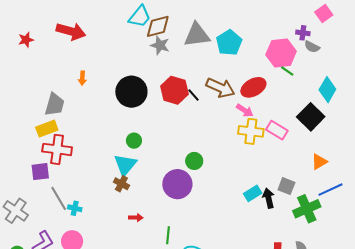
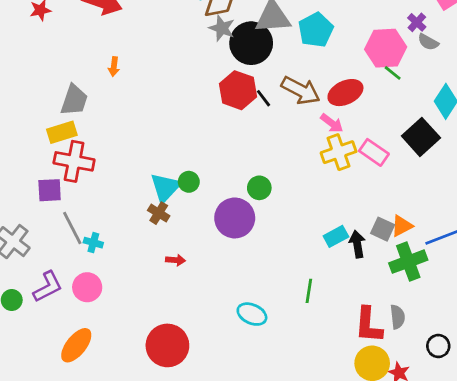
purple cross: (303, 33) -> (417, 22), turned 32
black circle: (131, 92) -> (251, 43), moved
yellow cross: (251, 131) -> (339, 152), turned -30
green circle: (134, 141) -> (189, 182), moved
orange triangle: (319, 162) -> (402, 226), moved
green line: (168, 235) -> (309, 291), moved

